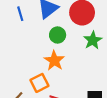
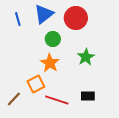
green star: (93, 40) -> (86, 57), moved

